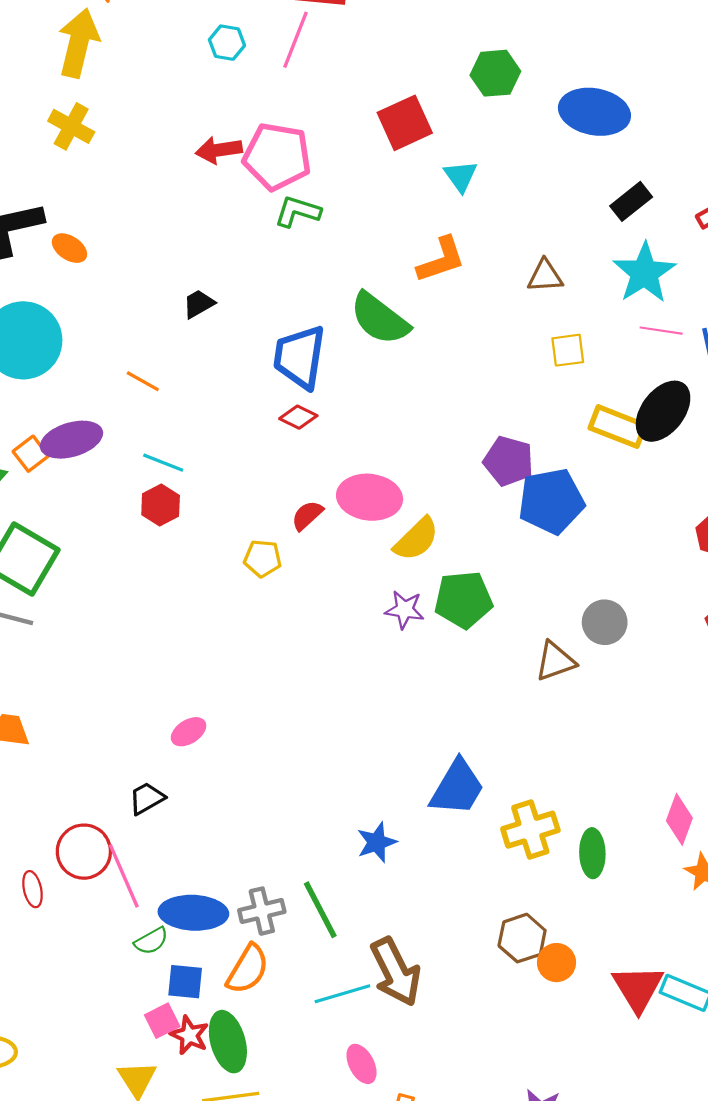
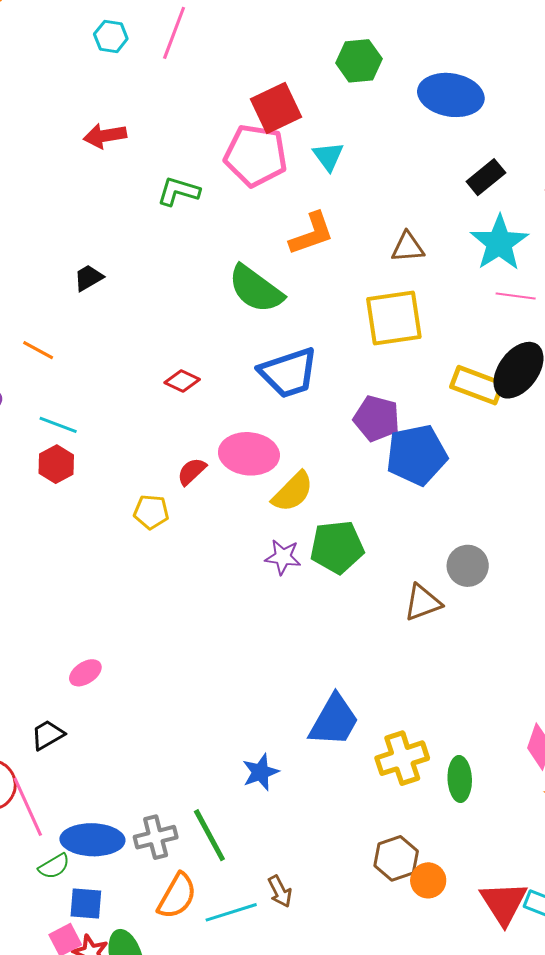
pink pentagon: (277, 156) -> (256, 155), moved
yellow square: (568, 350) -> (394, 318), moved, size x1.8
blue trapezoid: (300, 357) -> (289, 373), moved, turned -116
orange semicircle: (248, 969) -> (177, 896), moved
brown arrow: (396, 972) -> (280, 891), size x0.5

